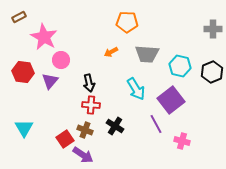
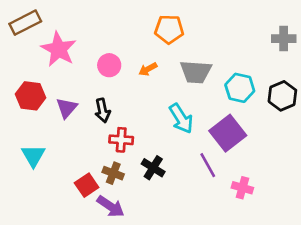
brown rectangle: (19, 17) -> (25, 23), size x1.6
pink circle: (61, 60) -> (109, 65), moved
black arrow: (89, 83) -> (103, 111), moved
cyan triangle: (24, 128) -> (33, 156), moved

